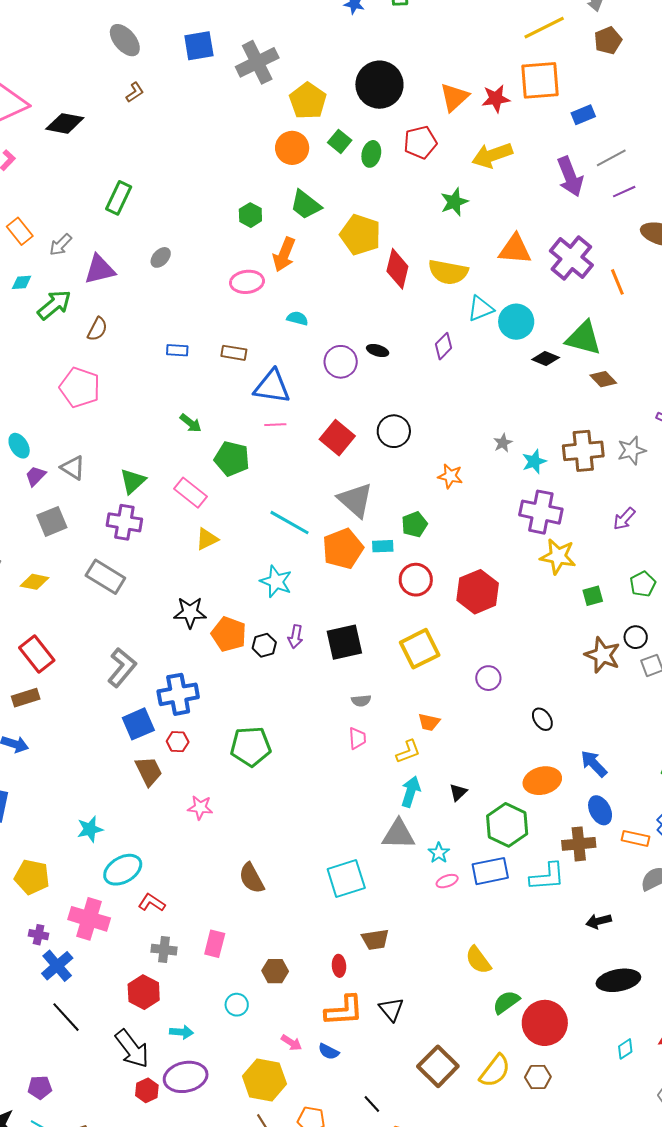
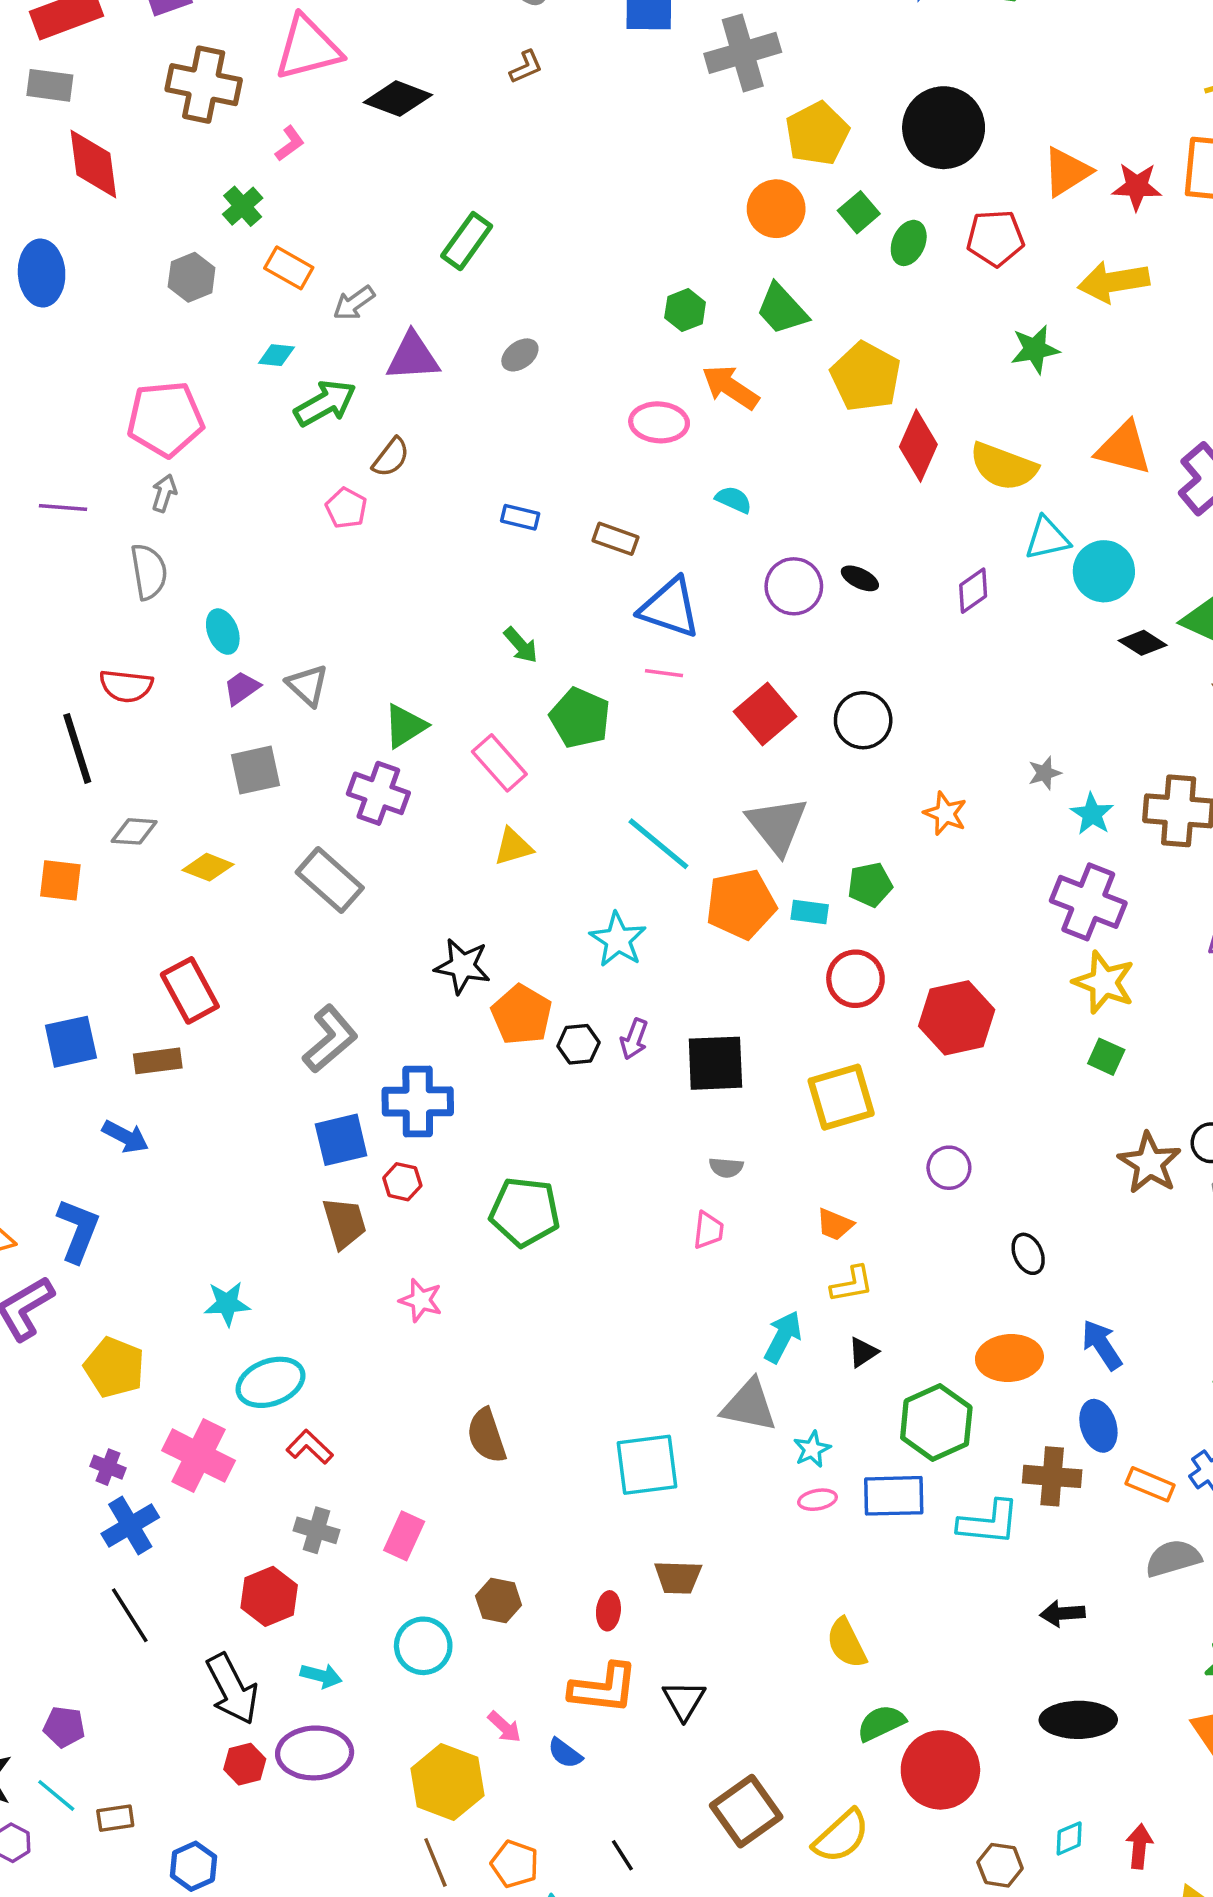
orange rectangle: (20, 231) -> (289, 268), turned -32
orange arrow: (284, 254) -> (730, 387), turned 92
pink pentagon: (80, 387) -> (346, 508), moved, size x0.6
cyan star: (534, 461) -> (1092, 814), turned -30
green square: (593, 596) -> (1106, 1057), moved, turned 30
yellow L-shape: (408, 752) -> (852, 1284), moved
cyan circle: (237, 1005) -> (423, 1646), size x1.4
brown hexagon: (538, 1077) -> (1000, 1865), moved

